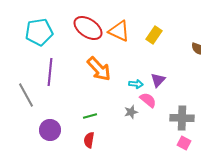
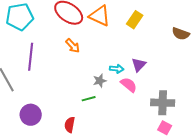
orange arrow: (99, 69) -> (73, 46), moved, size x0.6
gray star: (131, 112) -> (100, 81), moved
green line: (90, 116) -> (89, 99), moved

